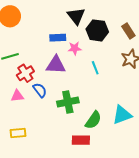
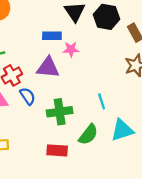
black hexagon: (97, 30) -> (107, 17), moved
cyan line: (95, 68) -> (102, 101), moved
red rectangle: (81, 140) -> (57, 150), moved

